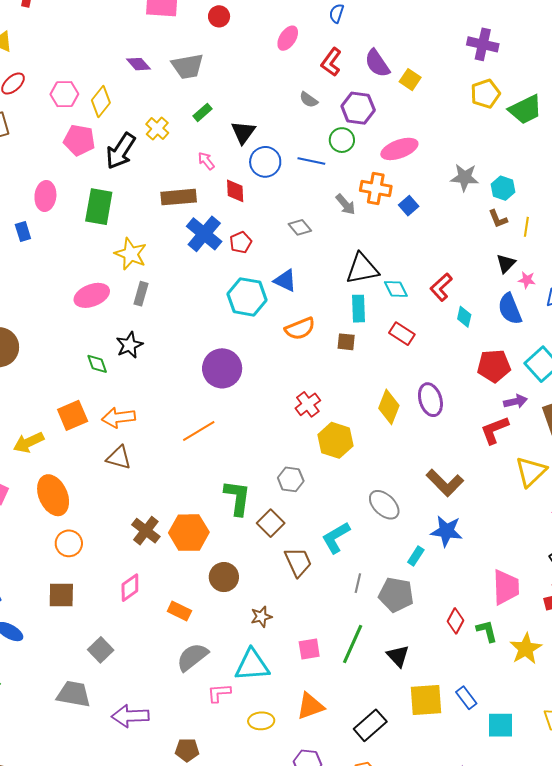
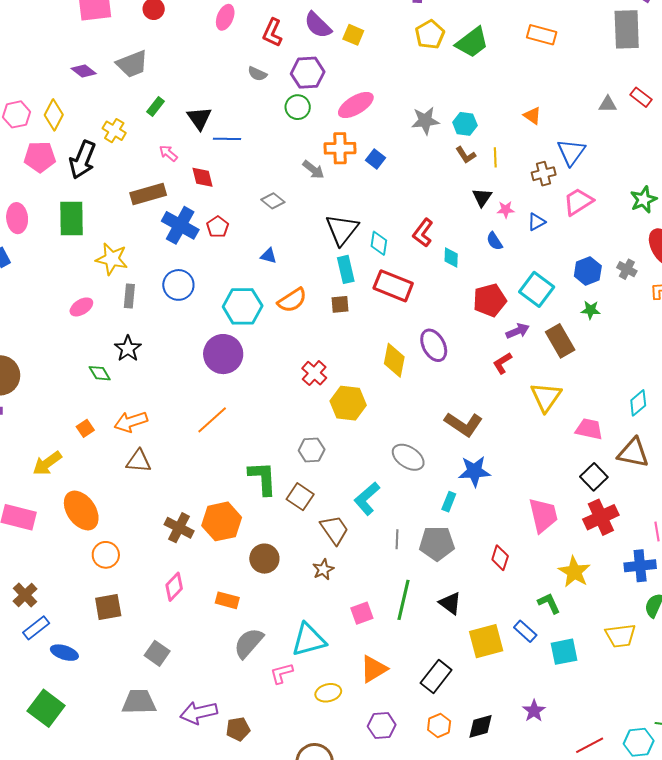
blue line: (311, 161) -> (227, 139), moved
blue circle: (265, 162) -> (178, 285), moved
black triangle: (362, 269) -> (342, 230), turned -30
blue triangle: (285, 280) -> (269, 256), size x0.7
cyan diamond: (396, 289) -> (379, 243), turned 45
pink ellipse: (92, 295) -> (81, 307), size x0.7
cyan hexagon: (247, 297) -> (243, 306), moved
blue semicircle: (510, 309) -> (494, 241), size x0.6
red rectangle: (402, 334) -> (393, 286), size x1.5
orange square: (73, 415) -> (85, 428), size x0.6
red L-shape: (495, 430) -> (502, 363), size x0.7
brown star: (261, 617) -> (323, 569), moved
green L-shape: (487, 631) -> (549, 603), moved
brown pentagon: (187, 750) -> (238, 729), moved

